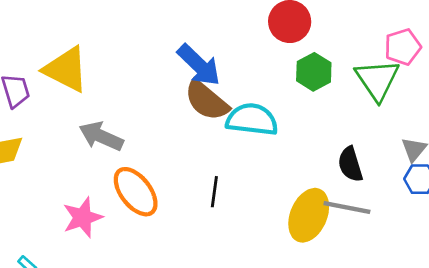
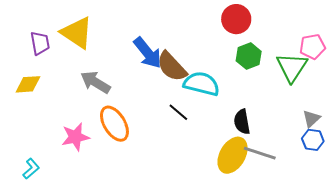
blue arrow: (199, 65) -> (148, 53), moved
black semicircle: (350, 164) -> (242, 122), moved
black line: (214, 192) -> (178, 112), moved, turned -65

